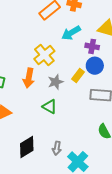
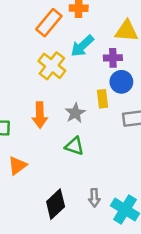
yellow cross: (44, 55) -> (52, 66), moved
yellow rectangle: (78, 75) -> (102, 99), turned -32

